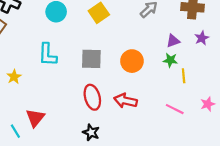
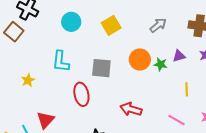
green star: (170, 60) -> (161, 64), moved
orange circle: (132, 61) -> (140, 60), moved
red ellipse: (92, 97) -> (81, 94), moved

